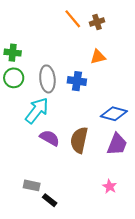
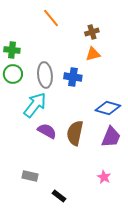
orange line: (73, 19) -> (51, 18), moved
brown cross: (97, 22) -> (92, 32), moved
black rectangle: (50, 200) -> (59, 196), moved

